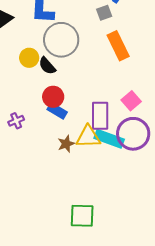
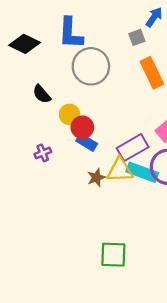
yellow circle: (29, 58) -> (70, 114), moved
black semicircle: (47, 66) -> (42, 94), moved
purple rectangle: (100, 116) -> (133, 148), turned 60

